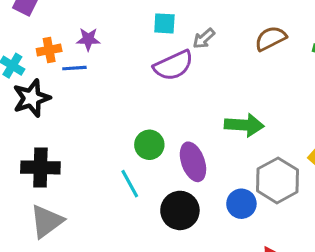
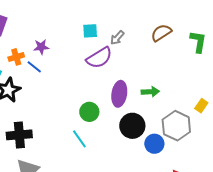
blue line: (74, 68) -> (34, 67), turned 49
green arrow: (244, 125) -> (150, 92), size x0.7
purple ellipse: (193, 162) -> (119, 94), moved, turned 35
black circle: (180, 210) -> (132, 126), moved

